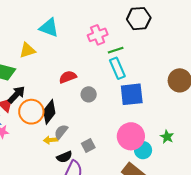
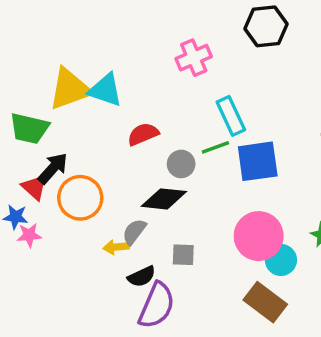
cyan triangle: (49, 28) -> (105, 90), moved
yellow triangle: (27, 50) -> (70, 89), size x1.5
green line: (116, 50) -> (215, 147), moved
black diamond: (49, 112) -> (164, 199), moved, turned 60
gray square: (88, 146) -> (183, 255), turned 32

